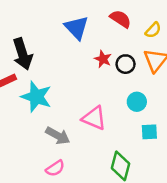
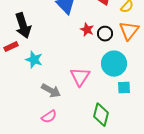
cyan star: (36, 97) -> (34, 60), size x0.7
cyan circle: (137, 102) -> (114, 64), size x1.6
pink triangle: (94, 118) -> (80, 77), turned 40

